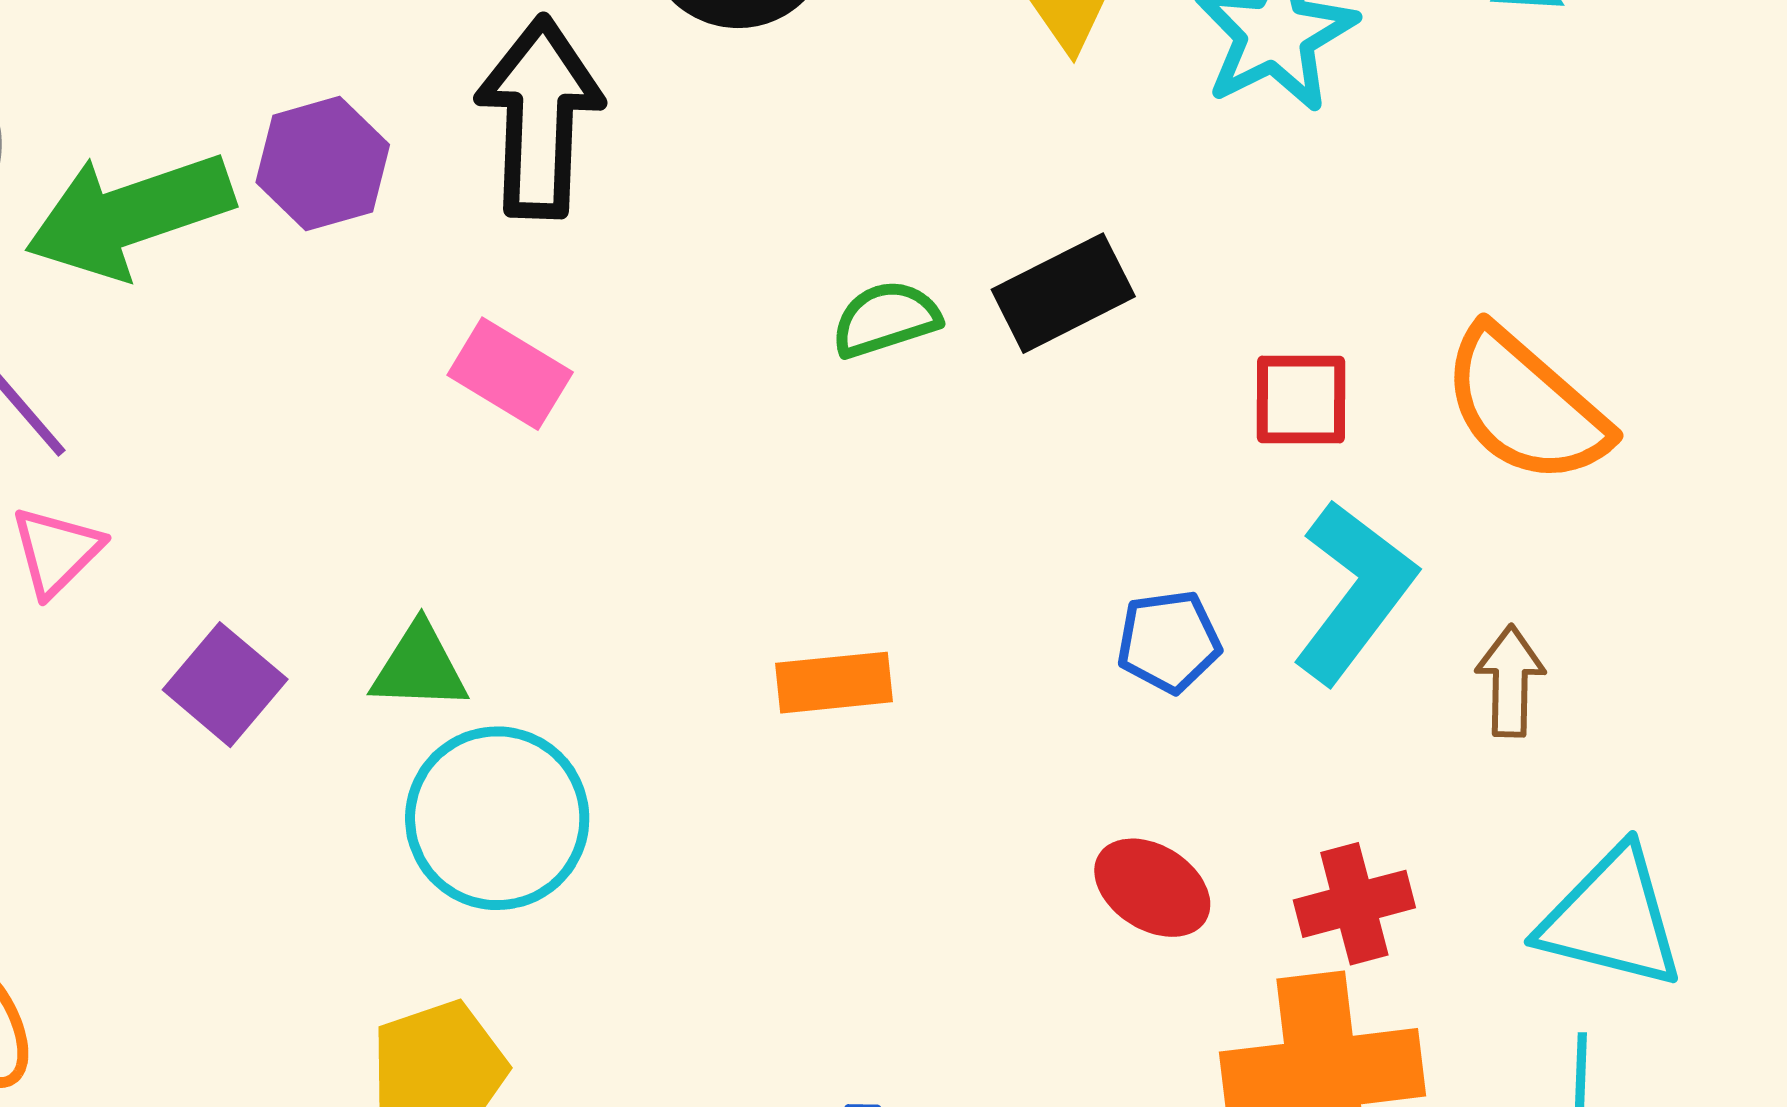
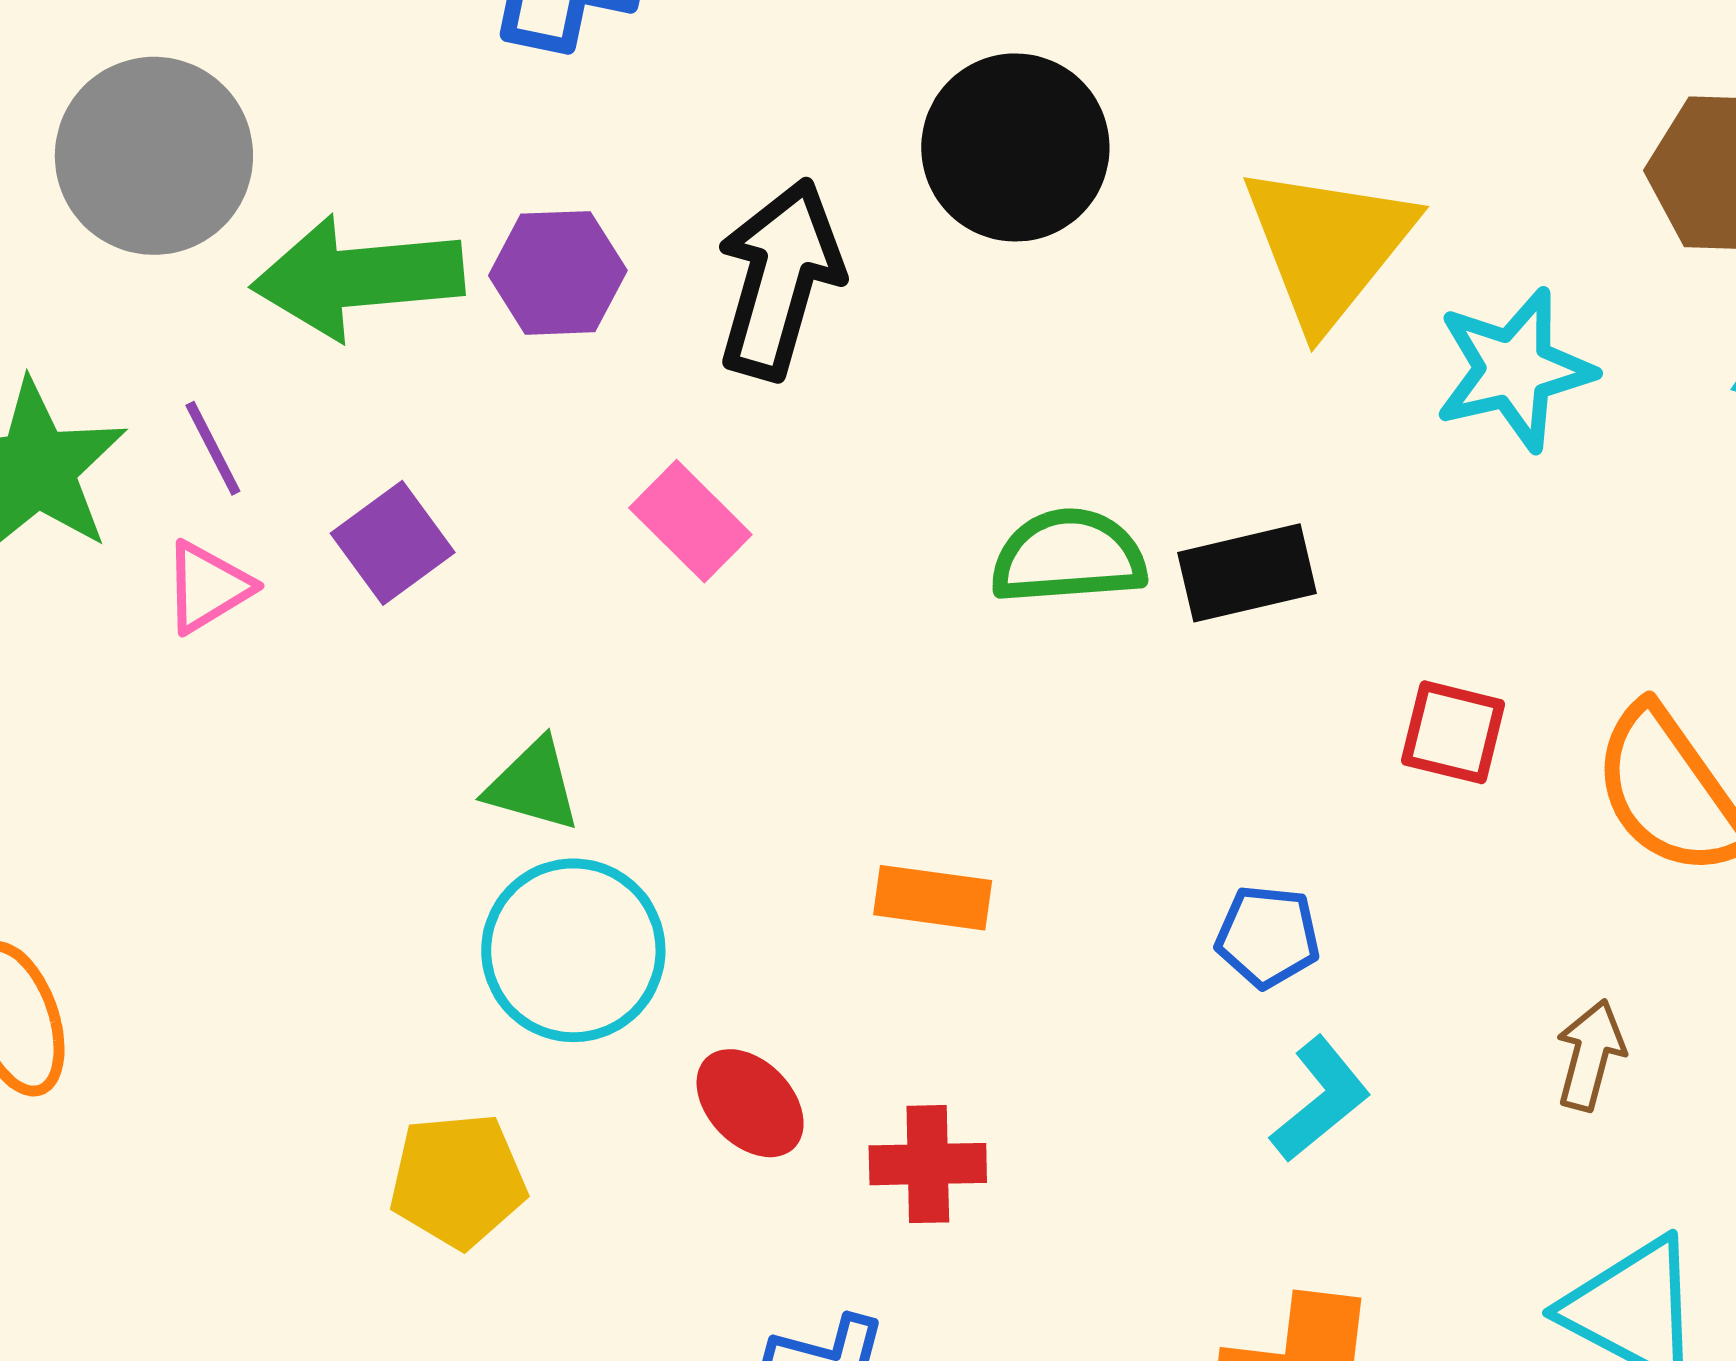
green semicircle: (886, 319) -> (1068, 556), size x1.4
cyan L-shape: (1354, 592) -> (1320, 1099), moved, size x0.7
purple square: (225, 685) -> (393, 543), moved
red ellipse: (1152, 888) -> (750, 1103), moved
red cross: (1354, 904) -> (928, 1164), moved

